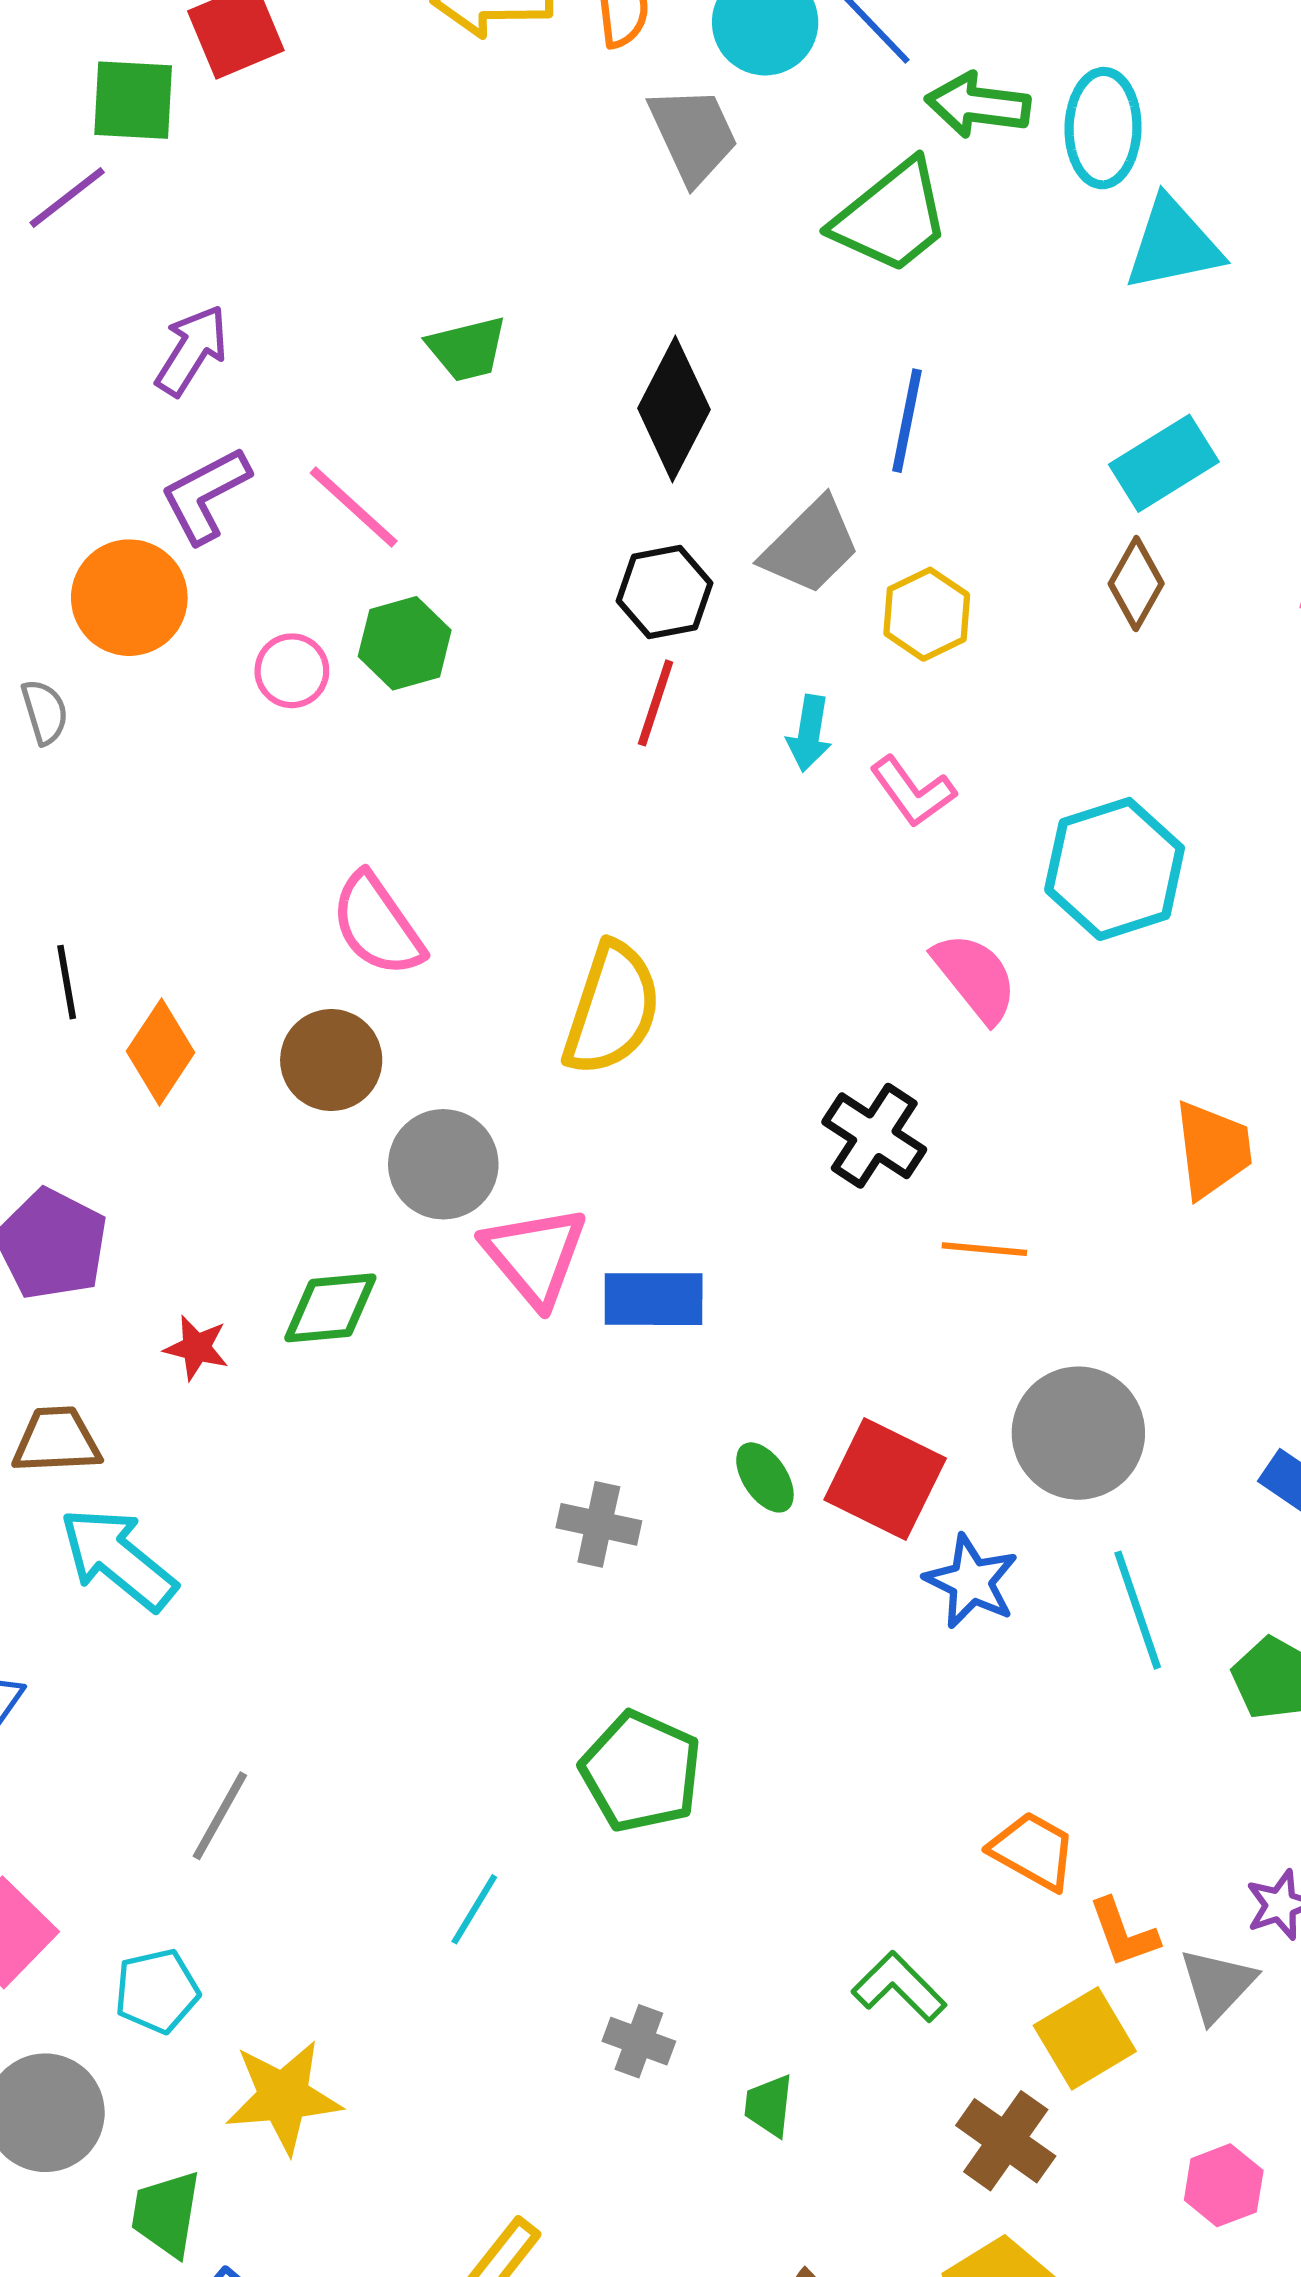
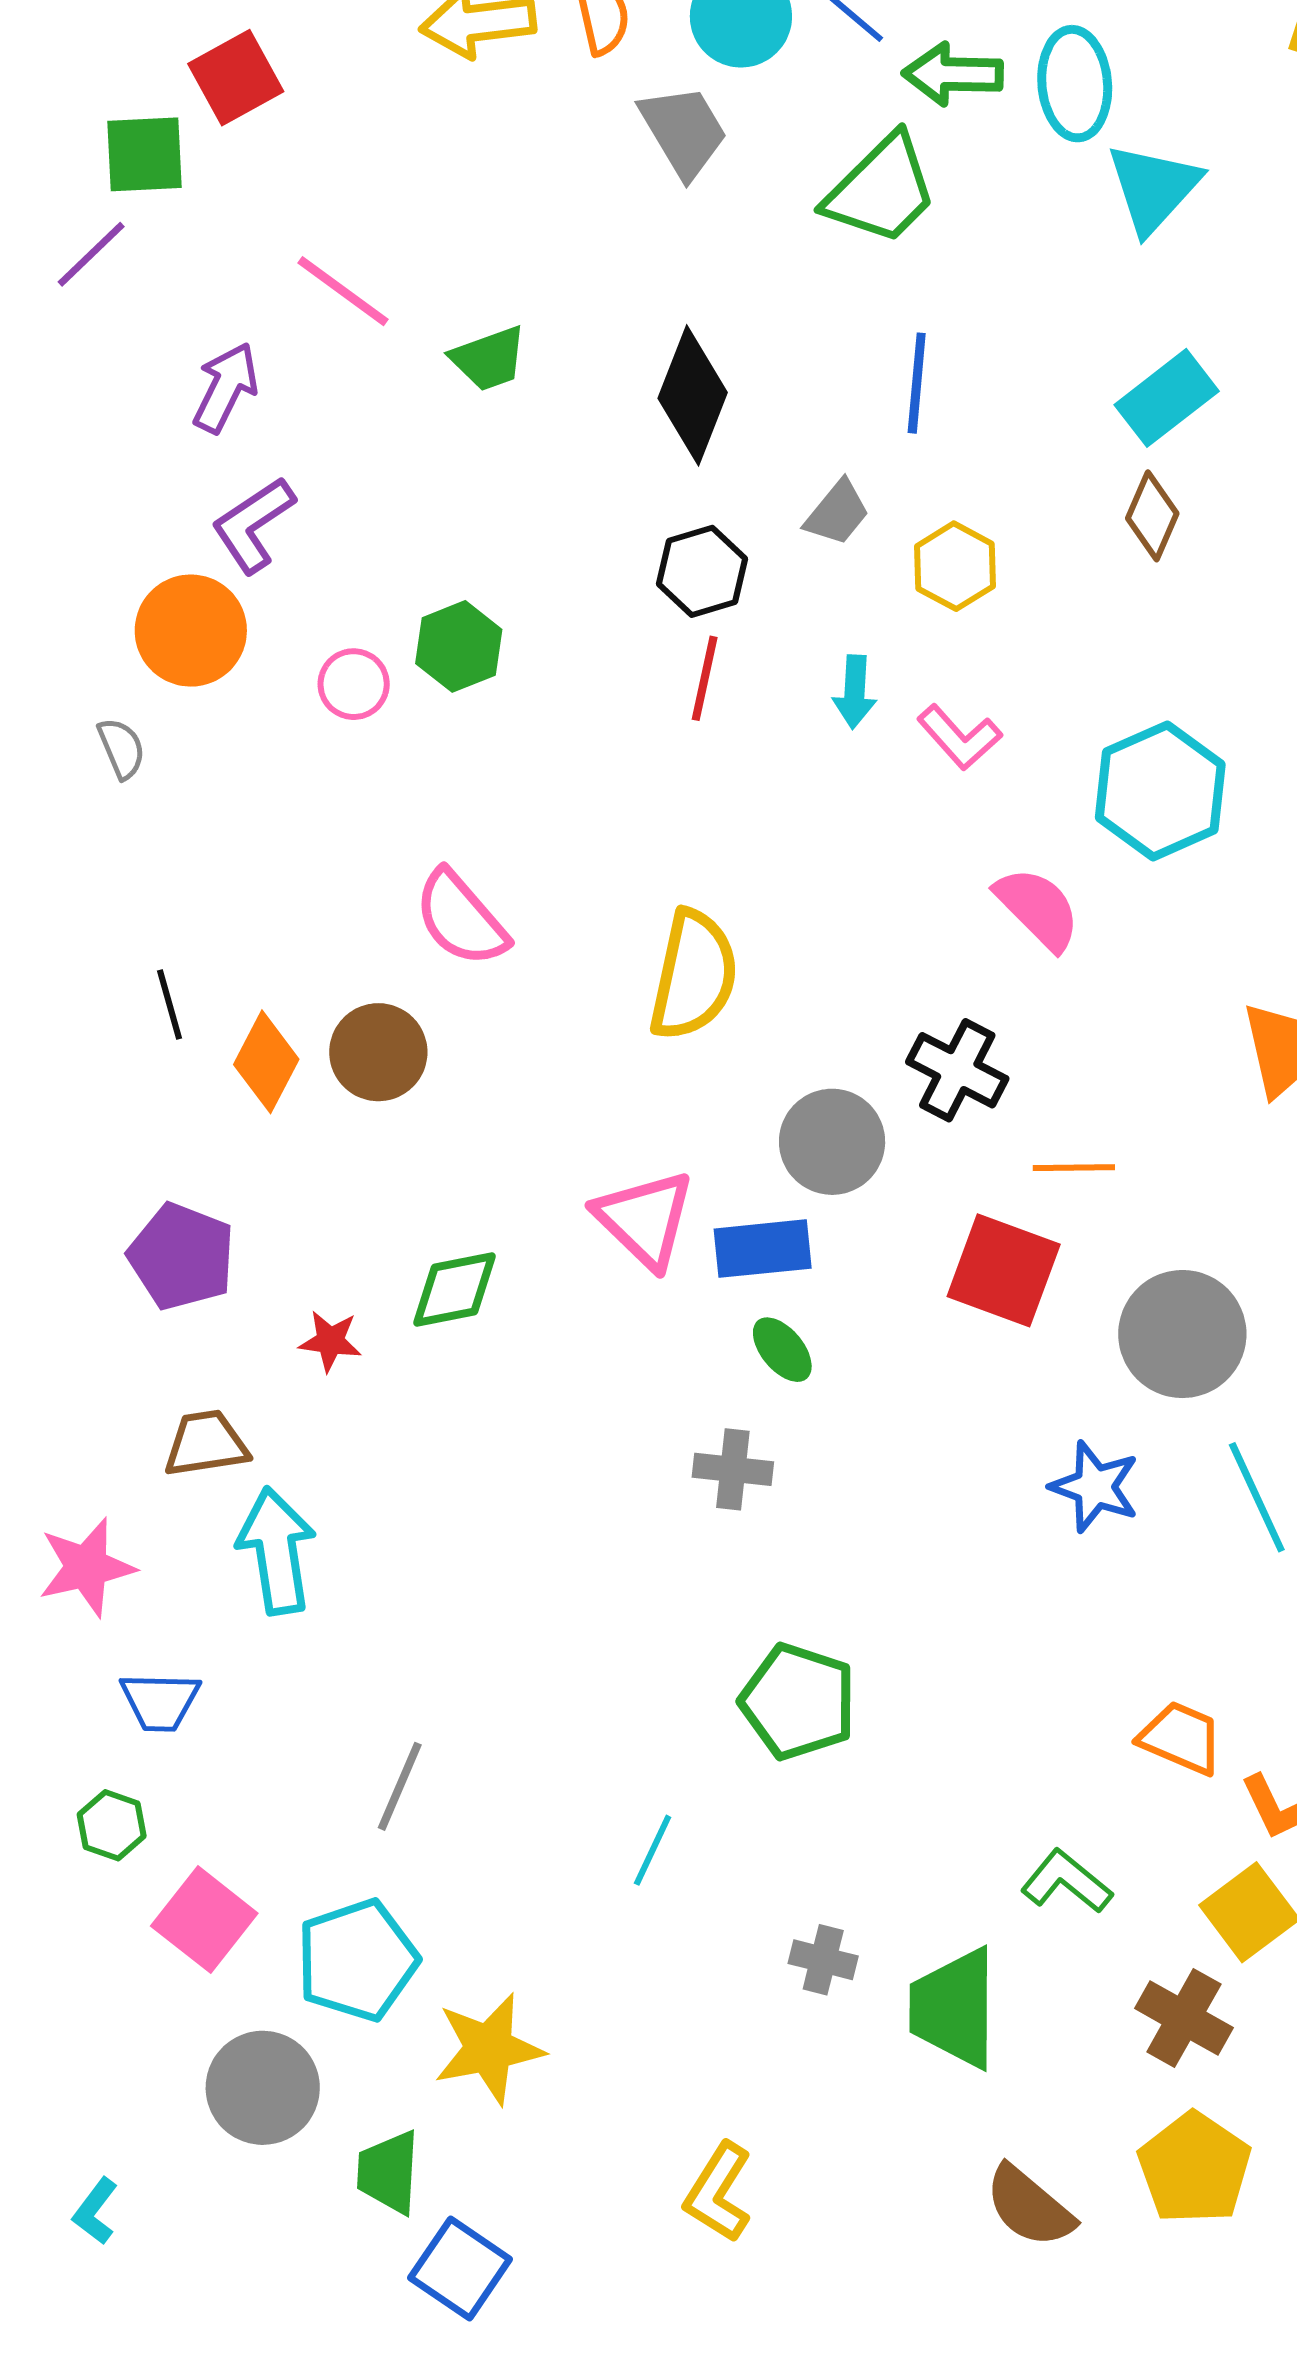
cyan triangle: (1173, 244) -> (1153, 188), turned -30
pink line: (354, 507) -> (343, 291), moved
gray trapezoid: (811, 546) -> (837, 513), size x0.7
brown circle: (331, 1060) -> (378, 1052), moved
gray circle: (443, 1164) -> (832, 1142), moved
green ellipse: (765, 1477) -> (782, 1350), moved
red square: (885, 1479) -> (1004, 1270), moved
cyan arrow: (118, 1559) -> (277, 1551), turned 48
cyan pentagon: (157, 1991) -> (357, 1960), size x1.5
green trapezoid: (769, 2106) -> (954, 2008), size x2.0

